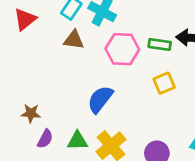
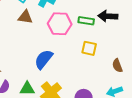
yellow square: (164, 83) -> (89, 48), turned 35

